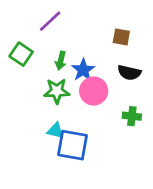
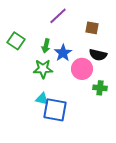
purple line: (50, 21) -> (58, 16), moved
pink circle: (94, 91) -> (82, 69), moved

